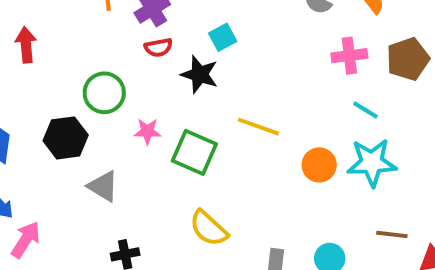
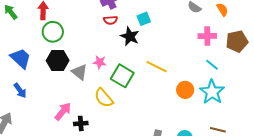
green circle: (104, 93) -> (53, 32), moved
cyan star: (372, 163) -> (212, 92), turned 30
gray triangle: (103, 186) -> (79, 72), moved
yellow semicircle: (209, 228) -> (104, 98), moved
pink arrow: (26, 240) -> (63, 111), moved

